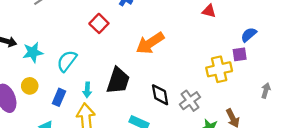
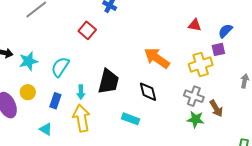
red triangle: (209, 11) -> (195, 25), moved
orange arrow: (150, 43) -> (157, 58), moved, turned 72
gray cross: (190, 101) -> (194, 96), moved, turned -30

